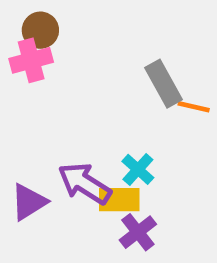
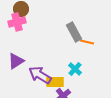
cyan cross: (138, 169) -> (75, 69), moved
purple triangle: (29, 202) -> (16, 61), moved

